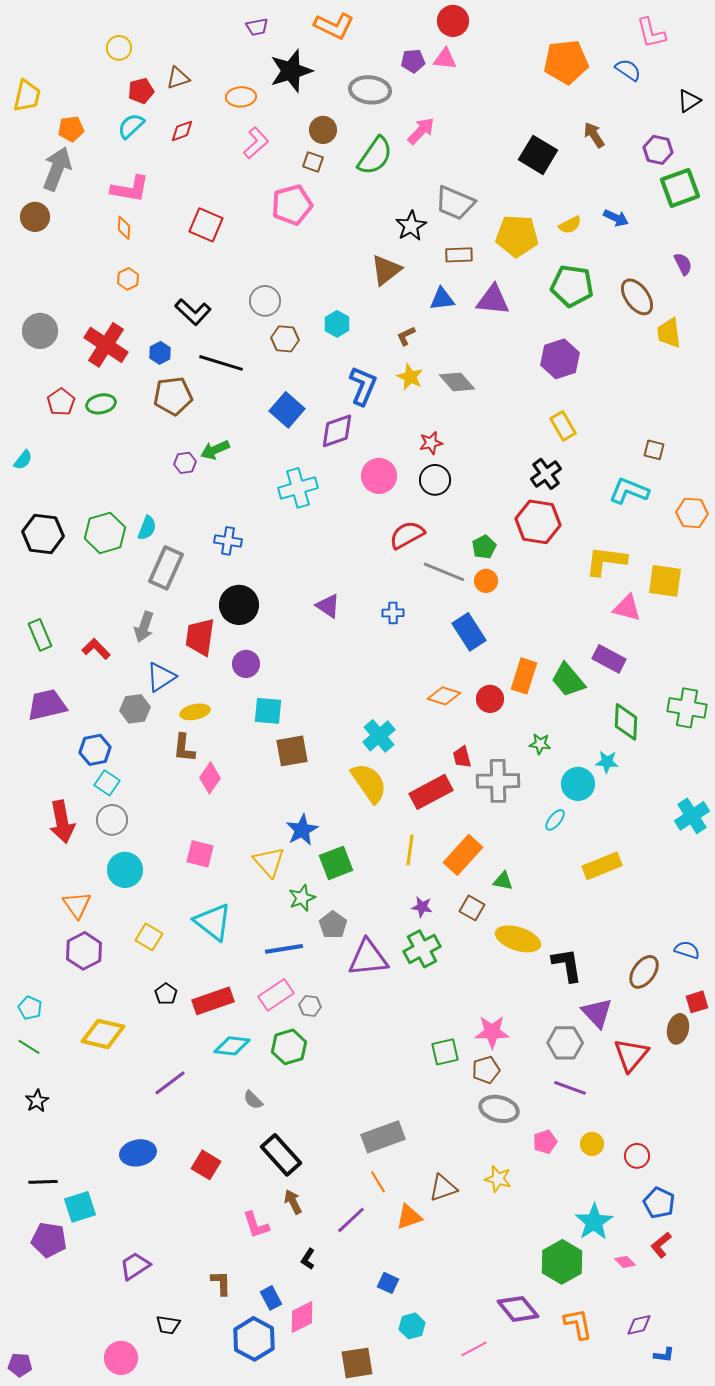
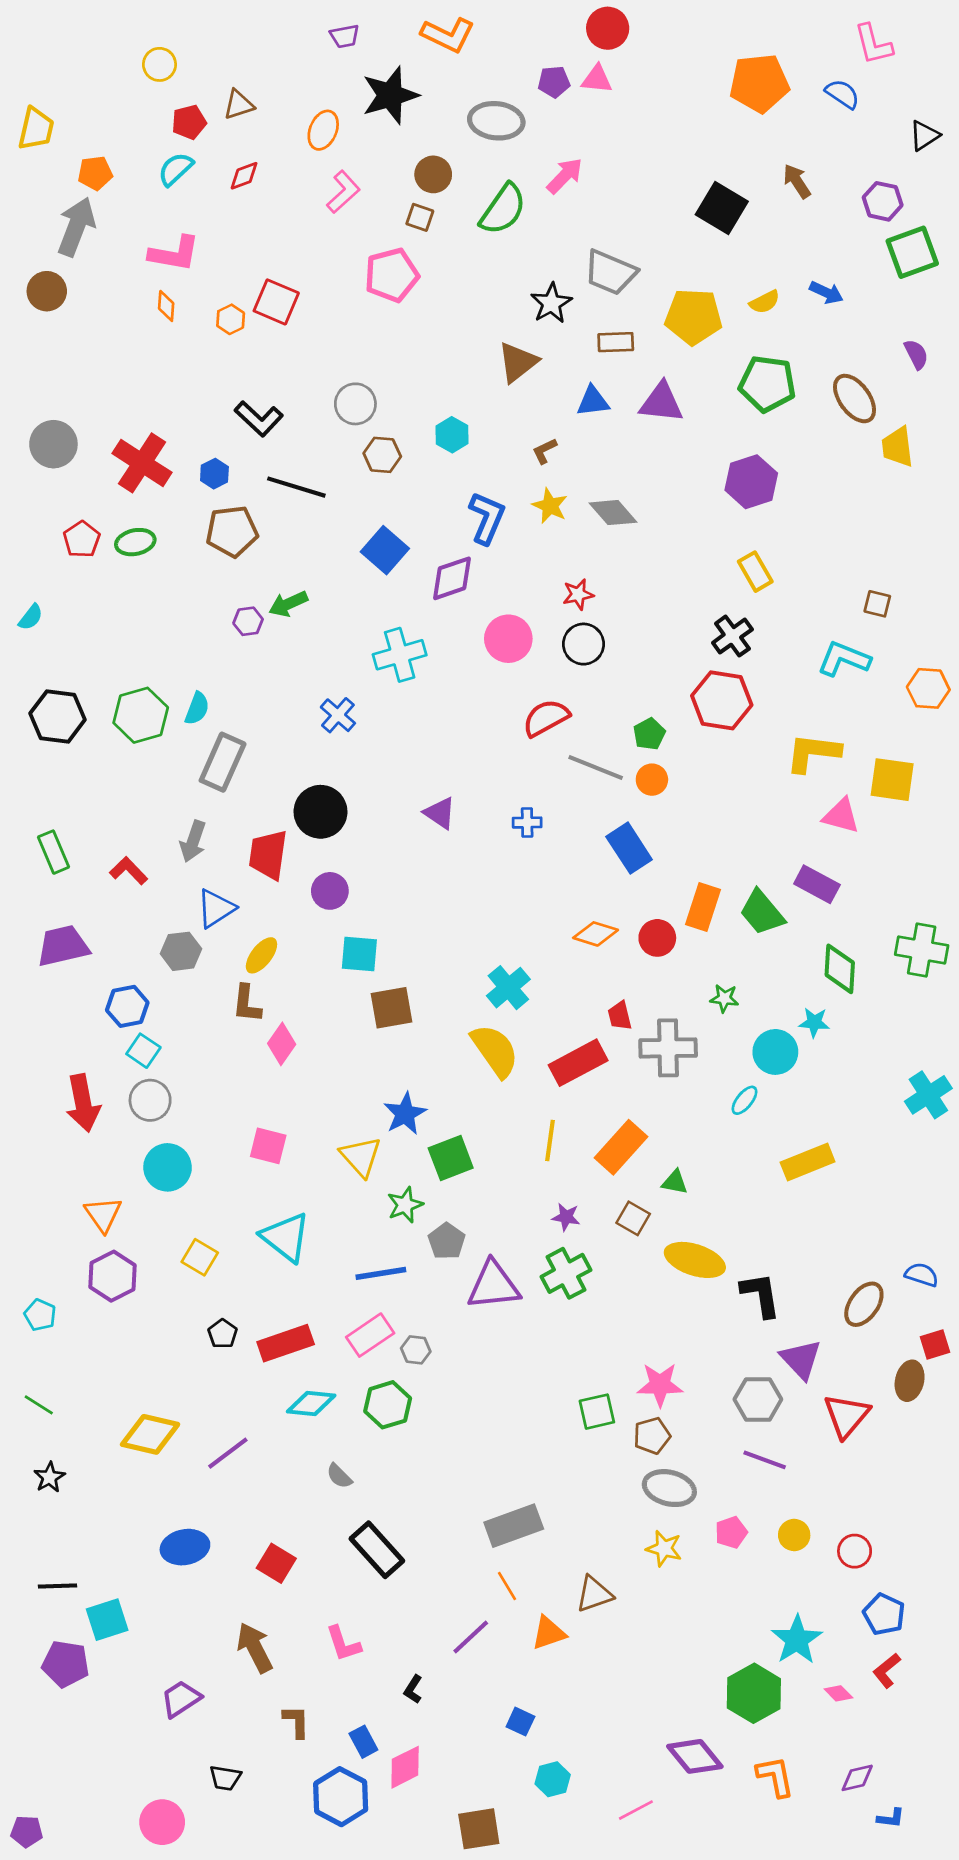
orange ellipse: (241, 97) -> (323, 130), turned -64
orange hexagon: (128, 279) -> (231, 319), moved
blue cross: (228, 541) -> (338, 715), moved, turned 32
yellow ellipse: (195, 712) -> (261, 955), turned -40
cyan pentagon: (30, 1008) -> (40, 1315), moved
yellow diamond: (103, 1034) -> (150, 1434), moved
yellow star: (498, 1179) -> (664, 1548), moved
brown arrow: (293, 1202) -> (255, 1648), moved, size x1.5

